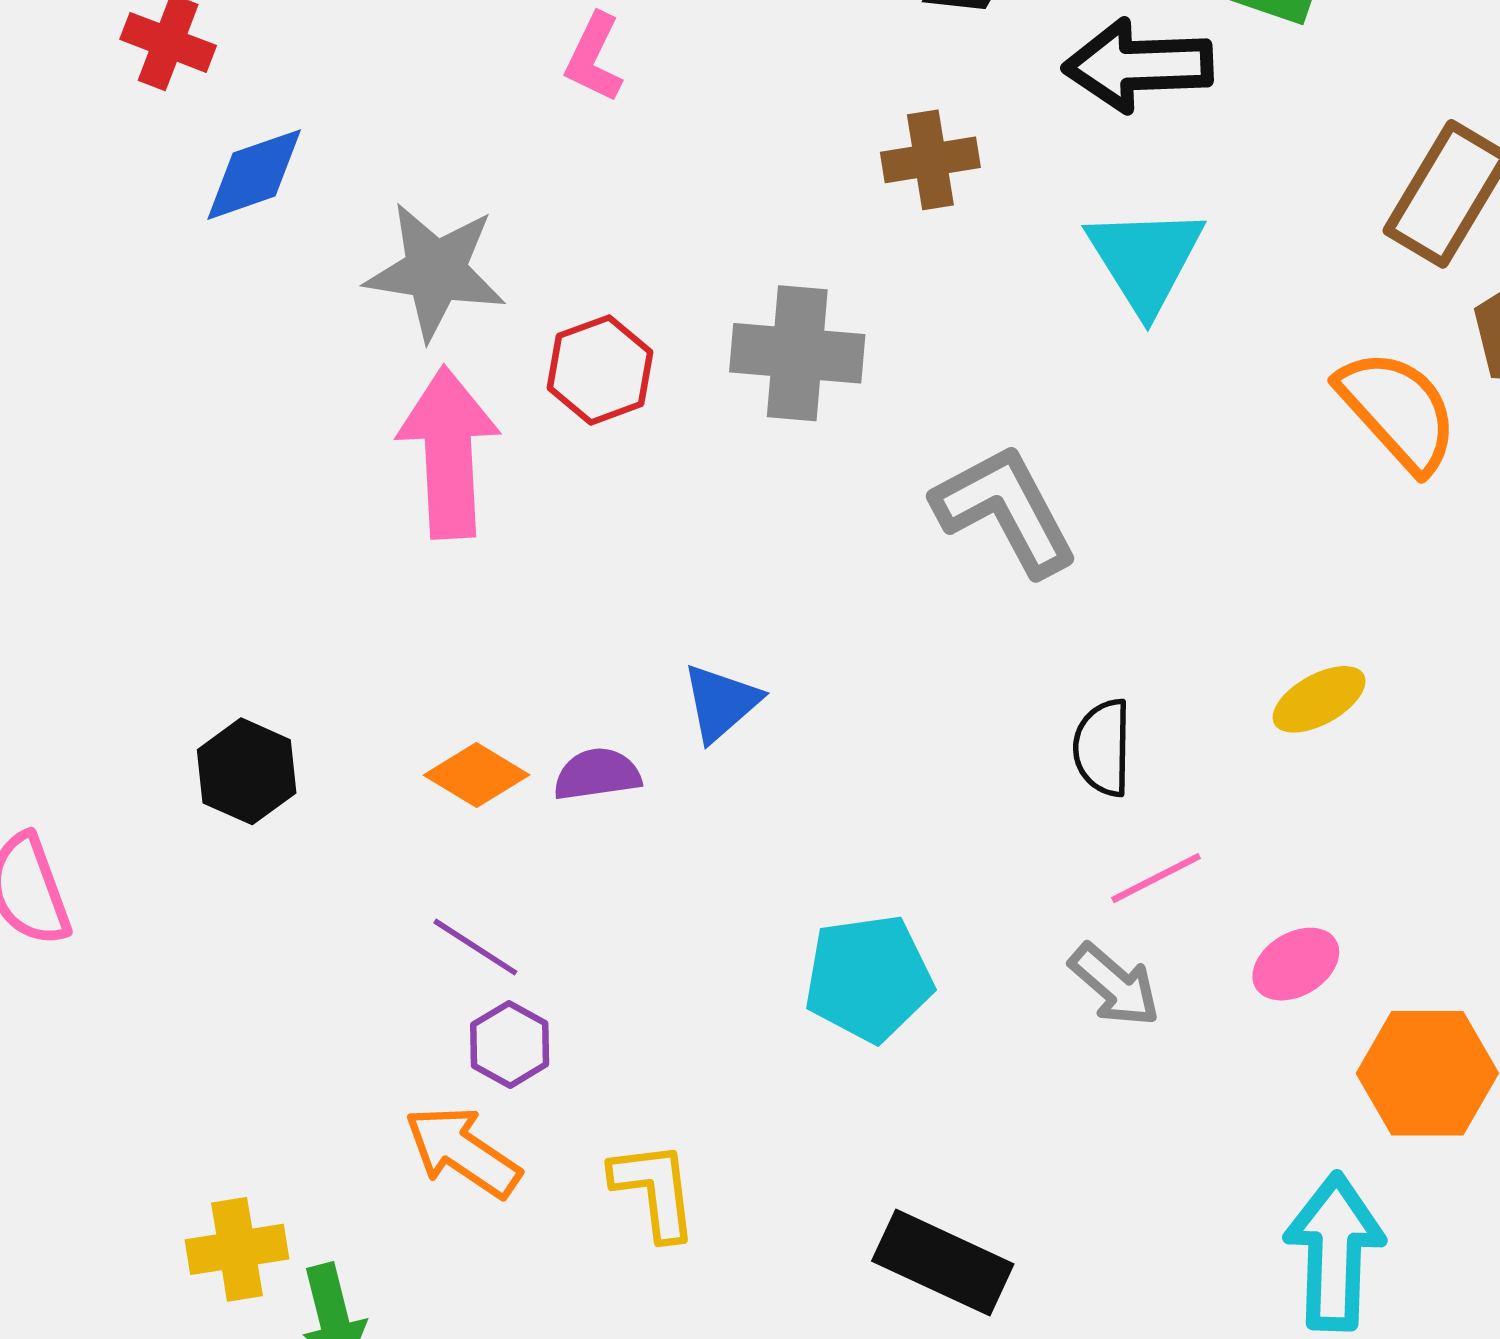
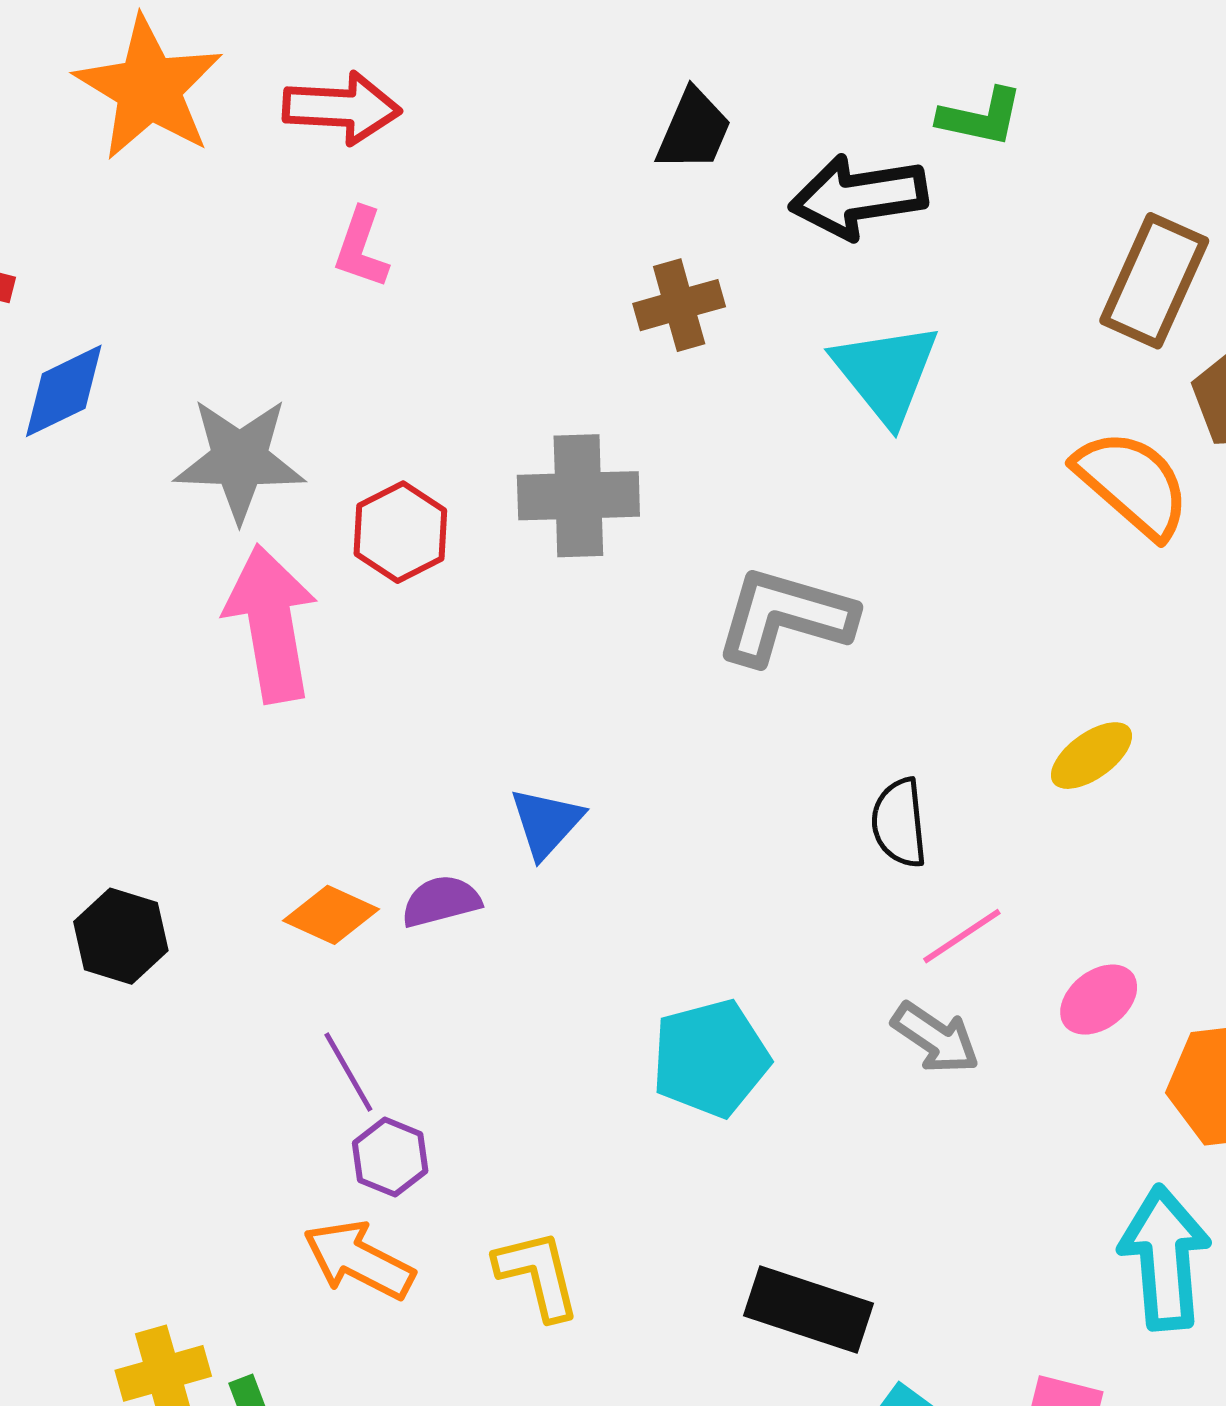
gray L-shape: (1005, 510) -> (785, 616), turned -39
purple line: (475, 947) -> (348, 1072), turned 34

